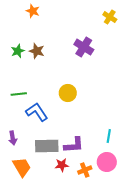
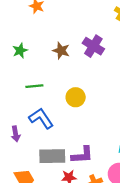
brown star: (37, 51) -> (61, 51), moved
green line: (19, 94) -> (34, 86), moved
purple arrow: (13, 138) -> (16, 134), moved

